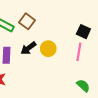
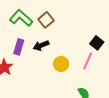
yellow circle: (48, 49) -> (61, 64), moved

